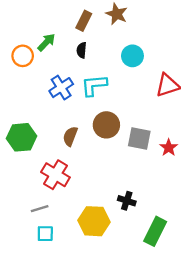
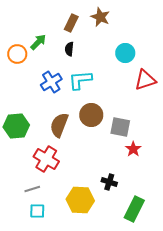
cyan circle: (132, 56) -> (125, 53), moved
brown semicircle: (70, 136) -> (59, 125), size x1.4
red star: (169, 148) -> (133, 149), moved

